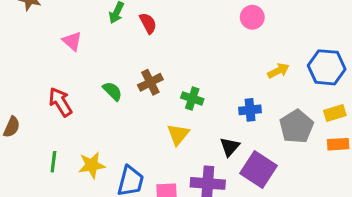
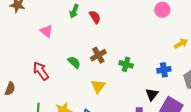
yellow triangle: (178, 134) -> (98, 86), moved

